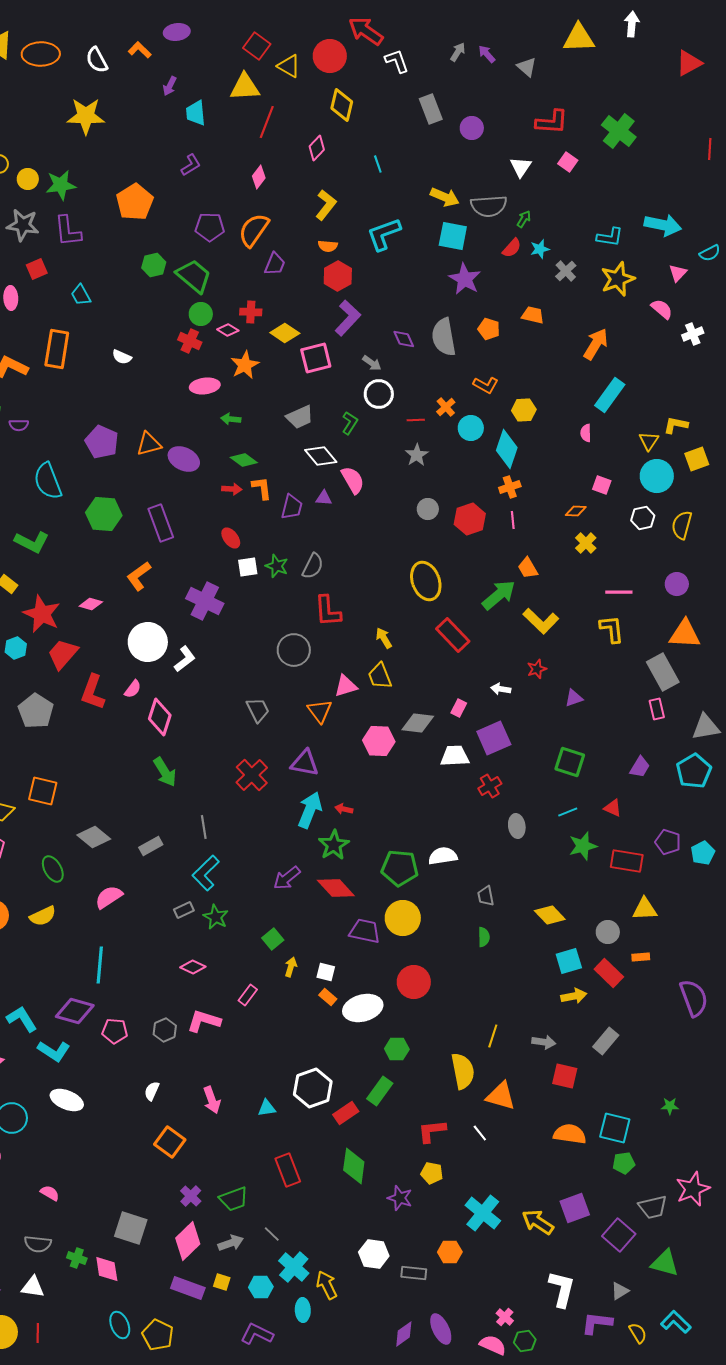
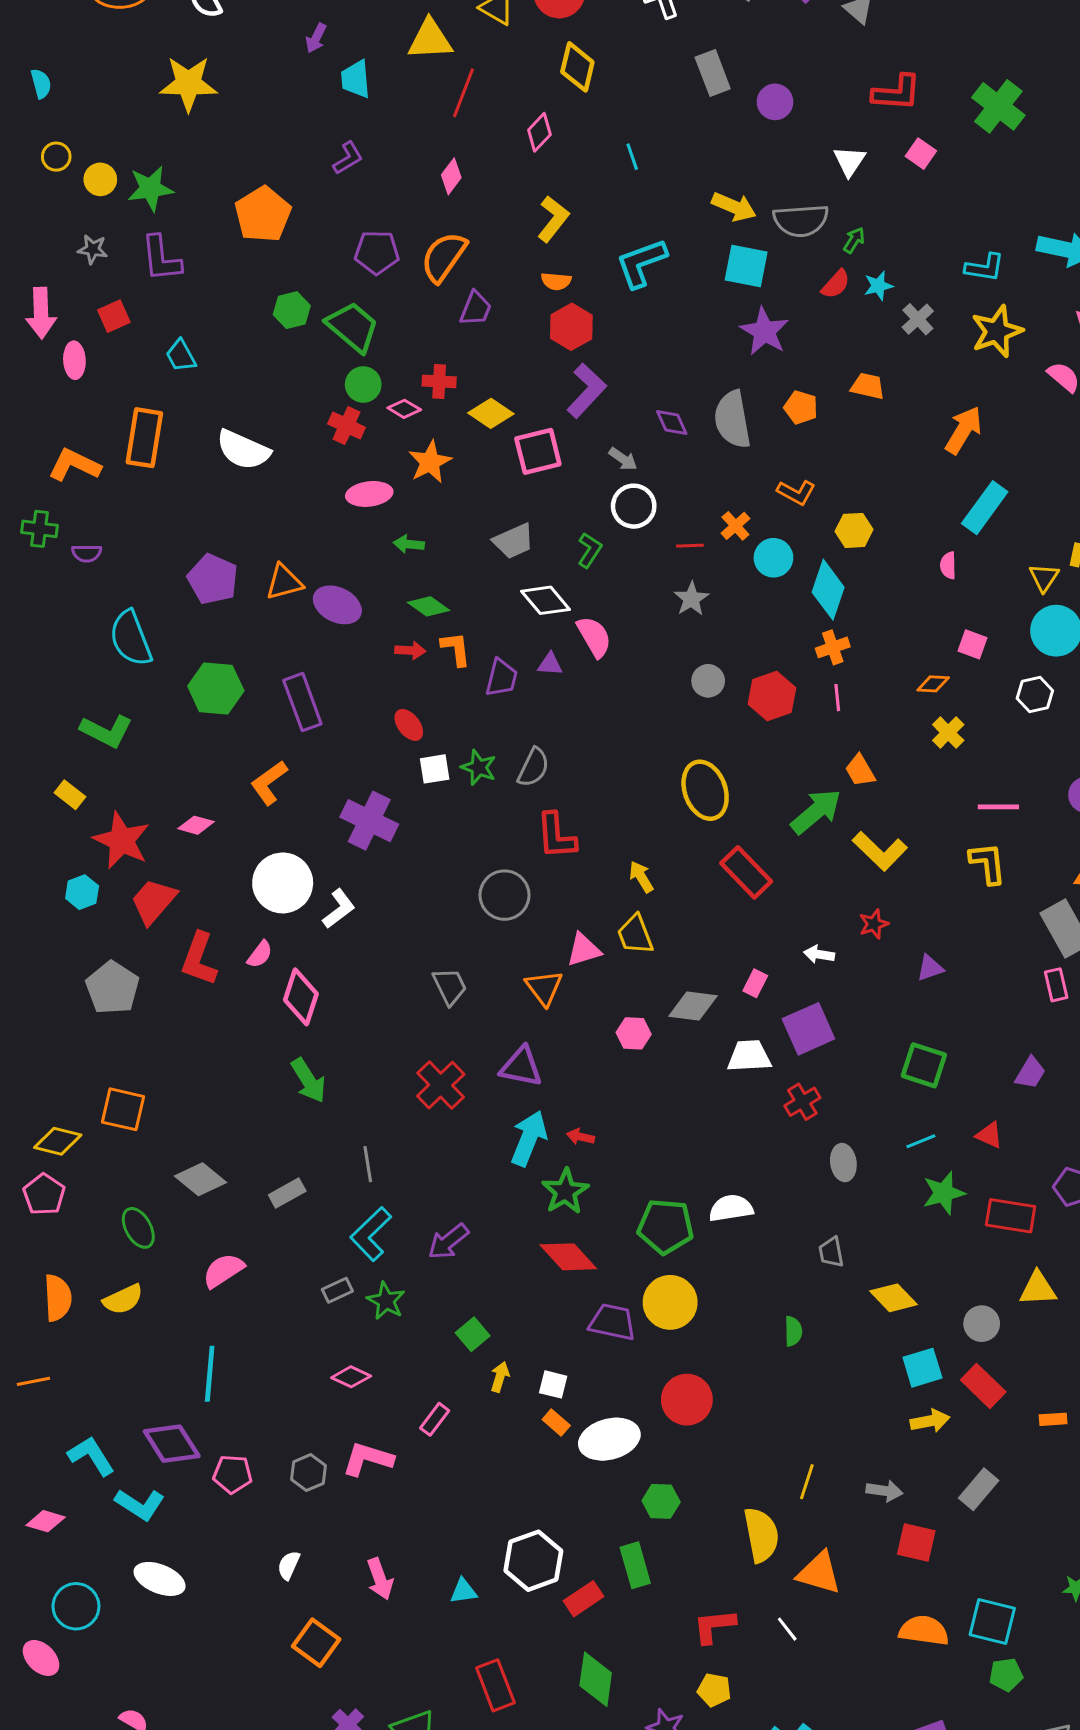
gray star: (23, 225) -> (93, 249), size x0.6
white semicircle: (122, 357) -> (243, 450), size x1.8
pink hexagon: (379, 741) -> (634, 1033), size x0.7
purple arrow: (287, 878) -> (448, 1242), moved
gray trapezoid: (486, 896) -> (831, 1252), moved
orange rectangle: (641, 957) -> (1053, 1419), moved
purple diamond: (75, 1011) -> (172, 1444), turned 42
green rectangle: (380, 1091) -> (635, 1565), turned -52

